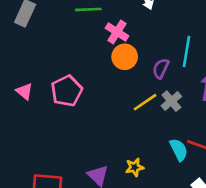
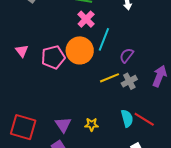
pink cross: (117, 32) -> (86, 19), moved
cyan line: (186, 52) -> (104, 39), moved
orange circle: (125, 57) -> (80, 50), moved, size x1.4

